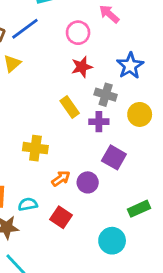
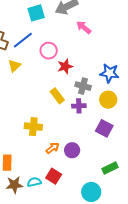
pink circle: (78, 33) -> (49, 51), moved
blue star: (130, 66) -> (109, 73), moved, turned -30
purple square: (114, 157) -> (104, 128), moved
cyan semicircle: (28, 204) -> (34, 182), moved

